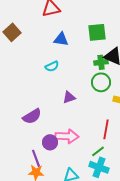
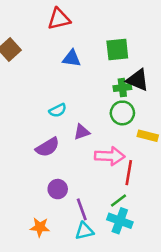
cyan semicircle: (52, 66) -> (58, 110), moved
purple semicircle: (32, 116) -> (48, 147), moved
pink arrow: (67, 136) -> (110, 156), moved
purple line: (36, 158) -> (82, 209), moved

